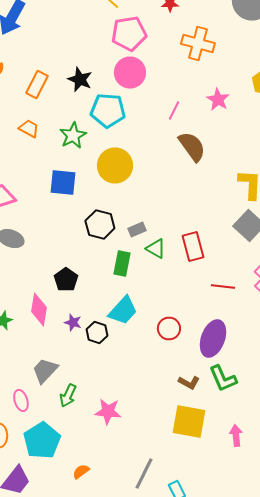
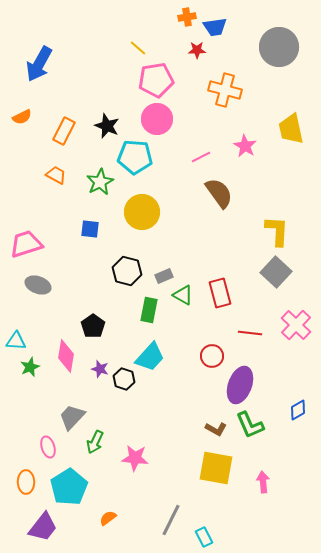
pink line: (174, 110) -> (201, 157), turned 36
blue square: (63, 182) -> (90, 229), size x0.7
red circle: (169, 328) -> (212, 356), moved

